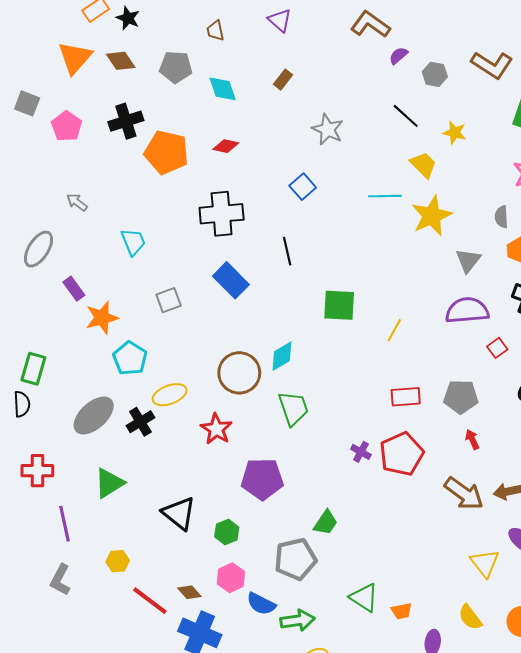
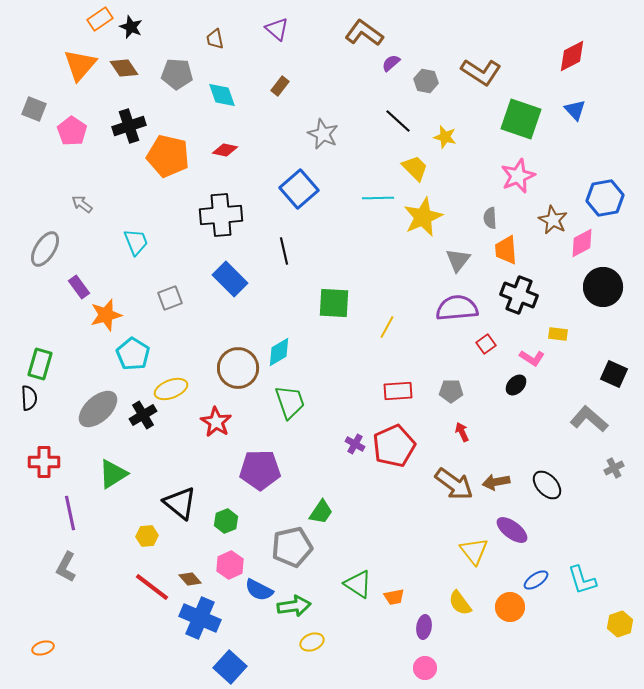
blue square: (303, 187) -> (299, 189), size x1.5
gray pentagon: (461, 397) -> (451, 391), size x0.7
yellow hexagon: (118, 561) -> (147, 536), moved

